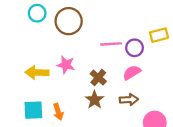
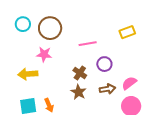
purple circle: (135, 48) -> (104, 64), moved
pink star: (66, 65) -> (44, 54), moved
pink semicircle: (132, 73) -> (129, 83), moved

